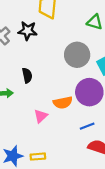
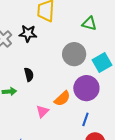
orange semicircle: (63, 103) -> (62, 98), turned -30
blue line: (87, 126) -> (85, 119), turned -48

